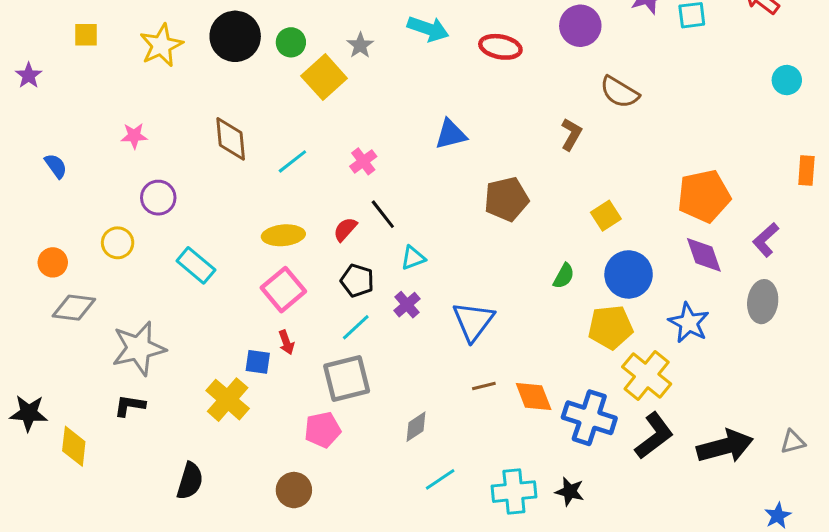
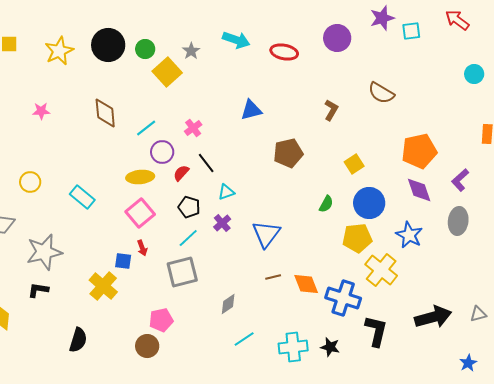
brown semicircle: (619, 92) -> (381, 93), moved
purple circle: (158, 198) -> (162, 152), moved
pink pentagon: (323, 430) -> (161, 320), moved
black L-shape: (654, 436) -> (376, 331), moved, turned -40

